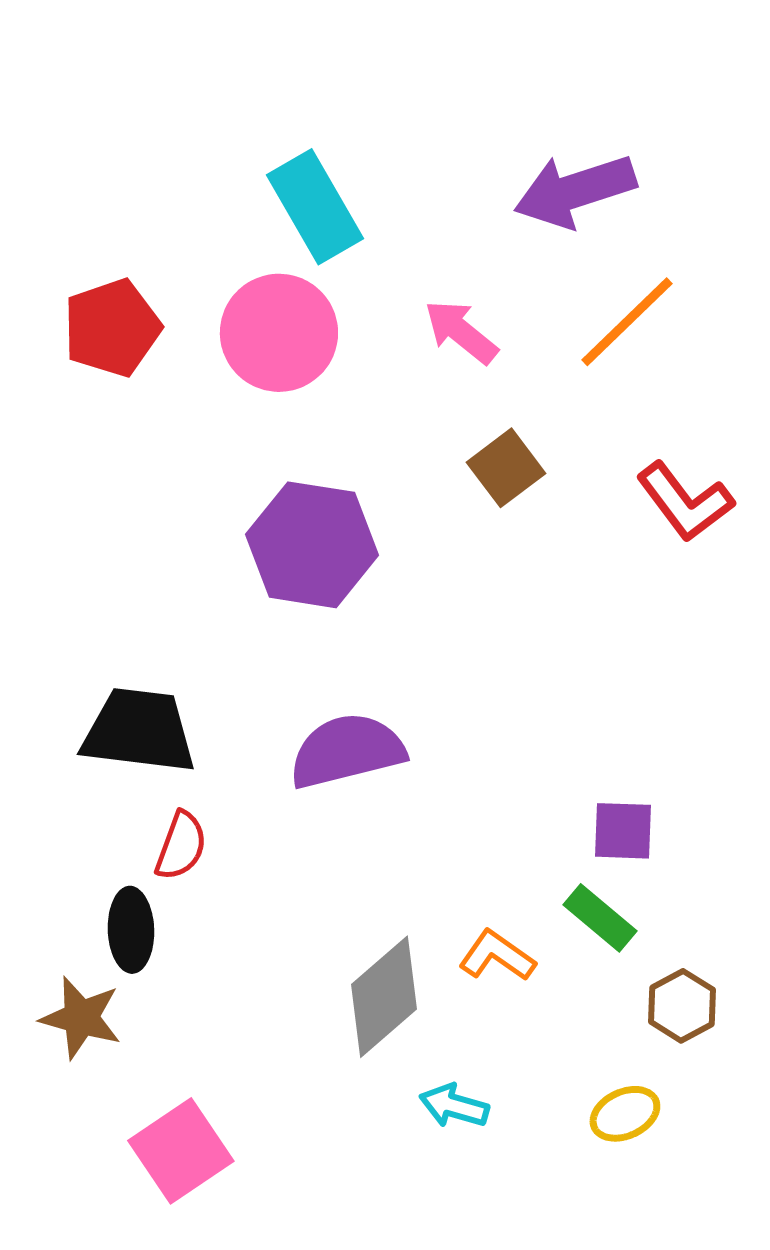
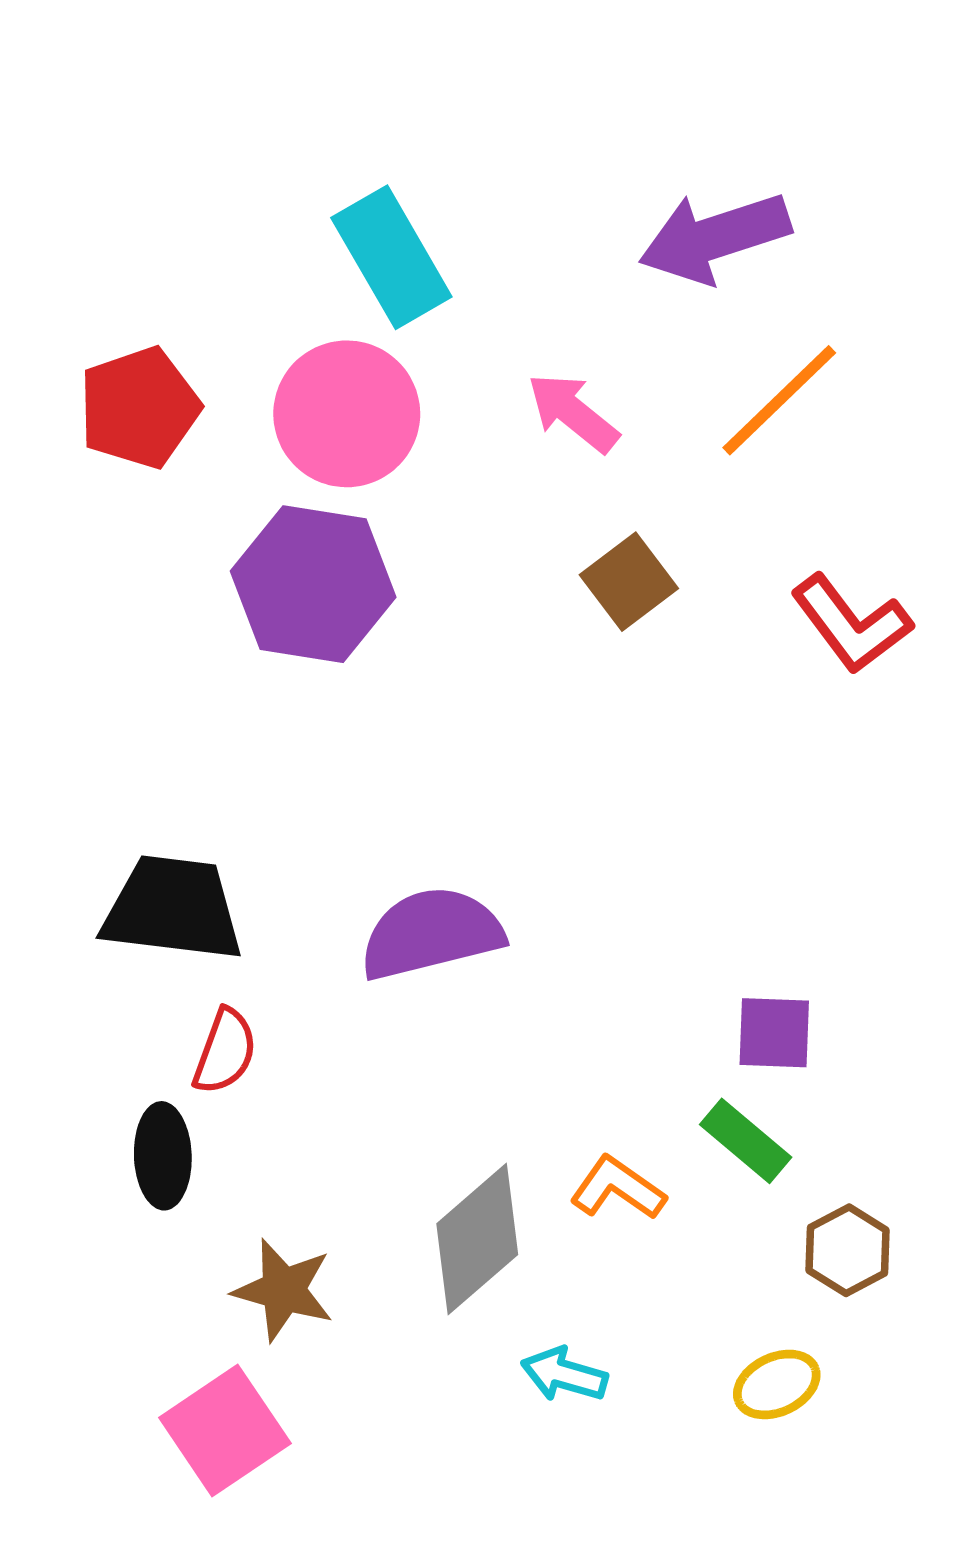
purple hexagon: (312, 545) -> (313, 584), moved
brown star: (81, 1018) -> (283, 1290), moved

